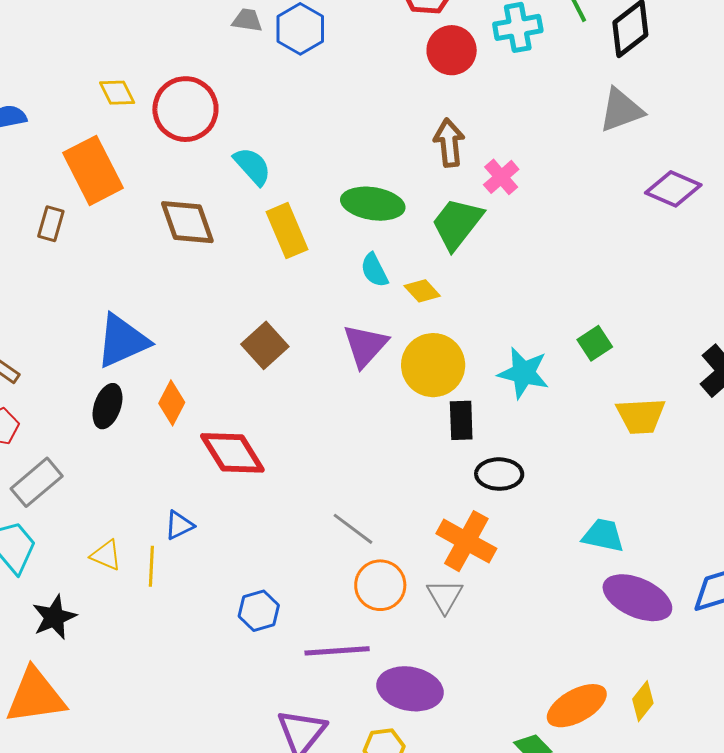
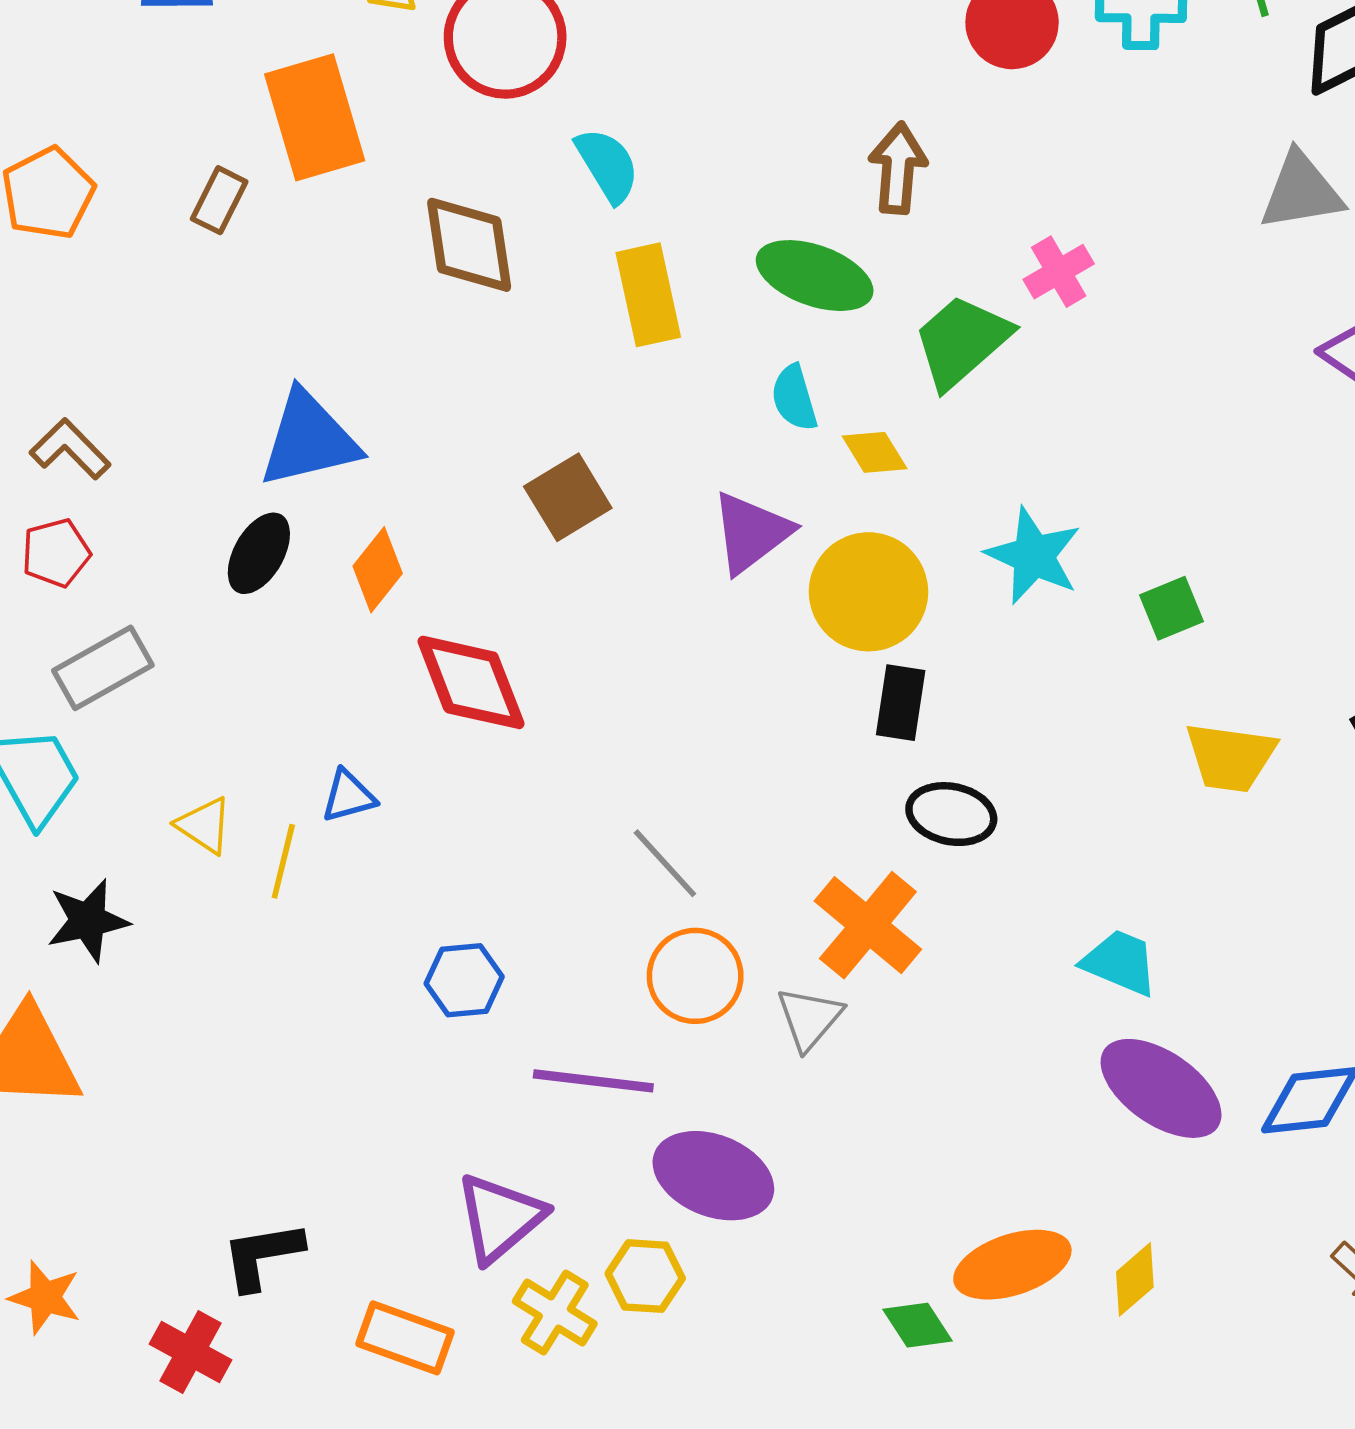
brown arrow: (449, 143) -> (898, 168), moved
cyan star: (523, 373) -> (1033, 556), moved

